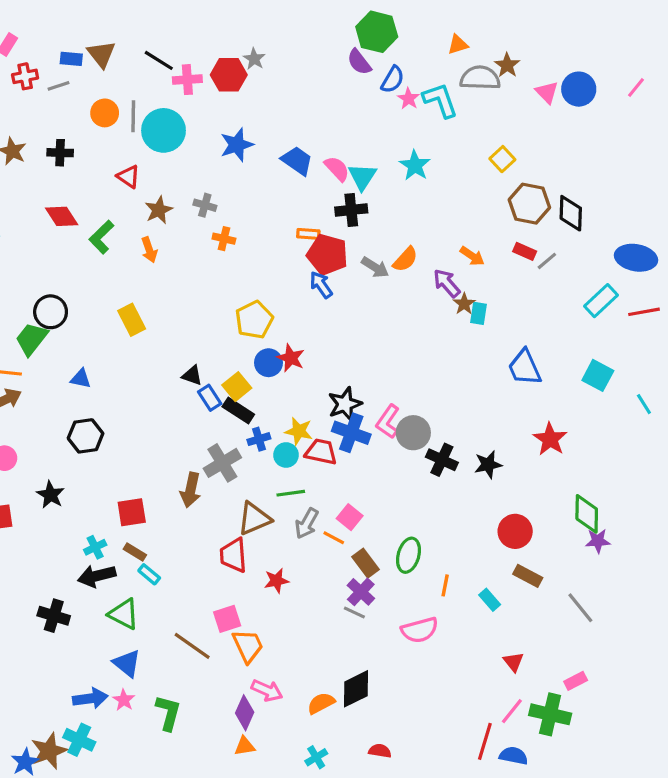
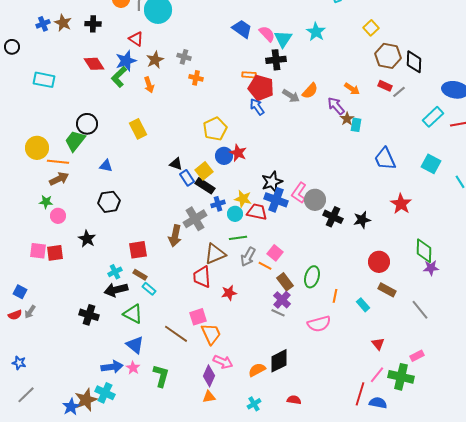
blue star: (237, 145) -> (126, 61), moved

